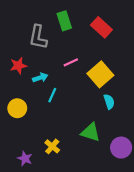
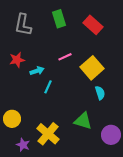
gray L-shape: (38, 37) -> (23, 25), moved
yellow circle: (17, 108) -> (12, 119), moved
yellow cross: (52, 146) -> (48, 134), size x1.6

